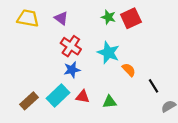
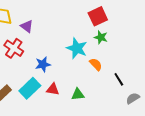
green star: (108, 17) -> (101, 37), moved
purple triangle: (61, 18) -> (27, 26), moved
red cross: (71, 46) -> (14, 48), moved

